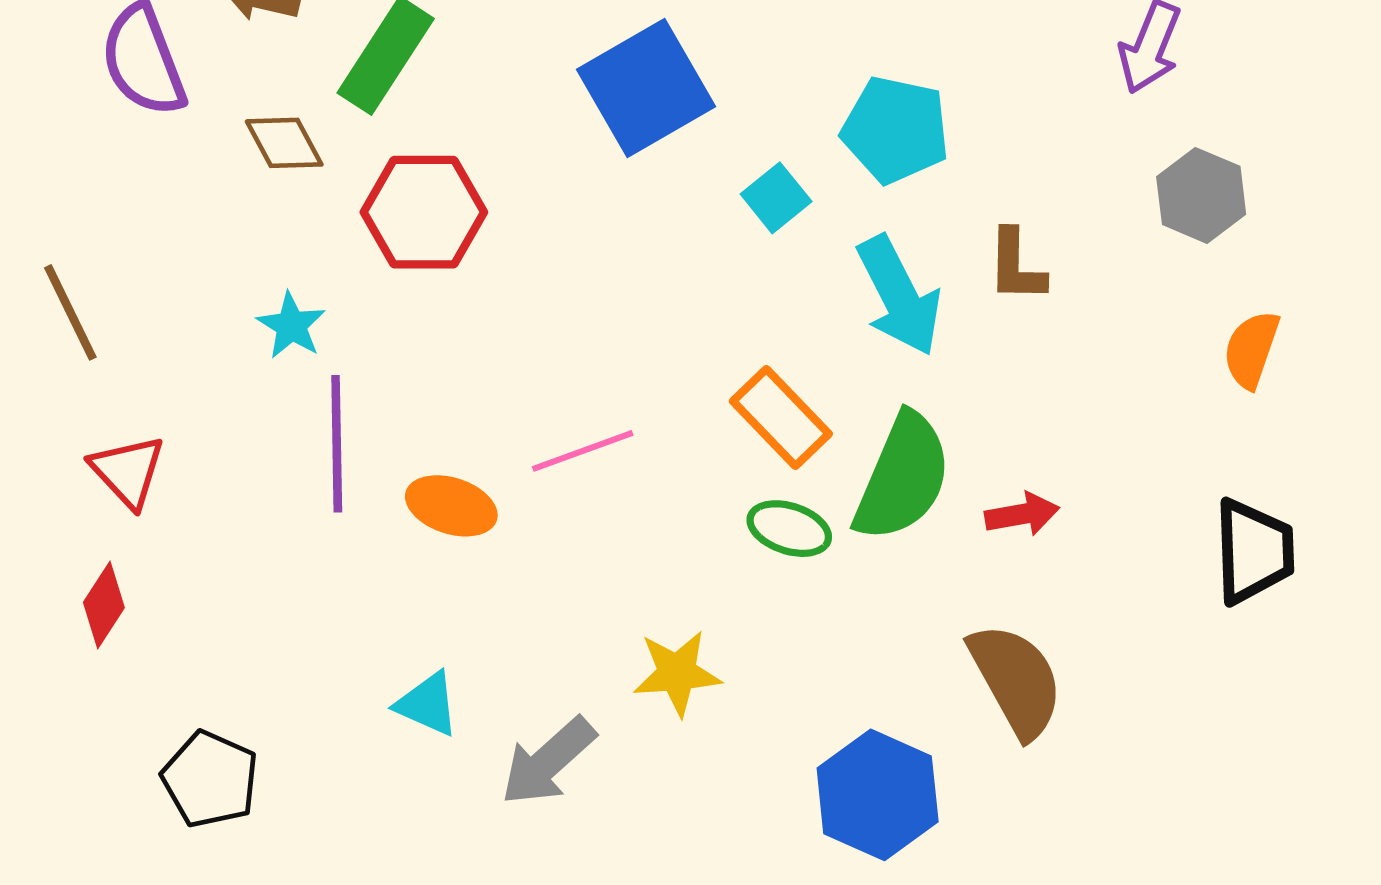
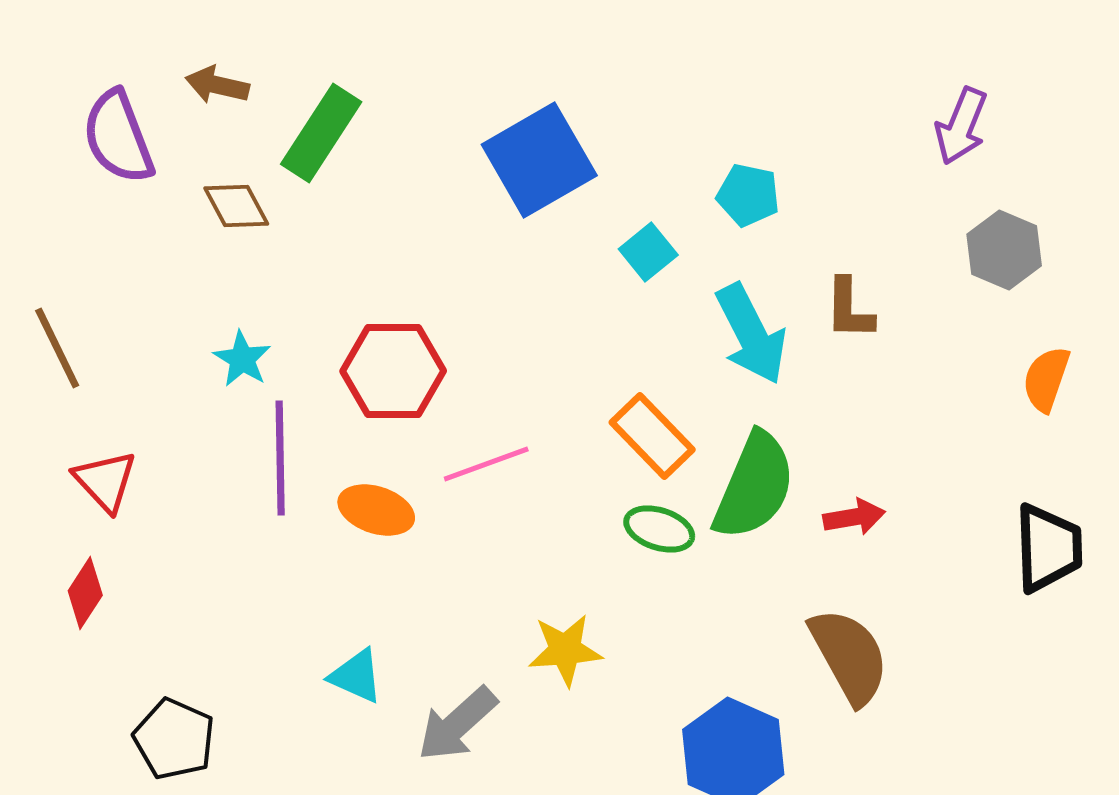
cyan pentagon: (895, 130) -> (748, 195), size x0.7
red hexagon: (424, 212) -> (393, 371), moved

